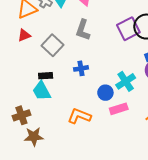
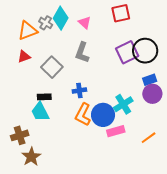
blue circle: (105, 93) -> (103, 115), size x1.5
orange L-shape: (79, 116) -> (83, 115), moved, turned -85
brown star: (34, 137) -> (31, 157), turned -30

